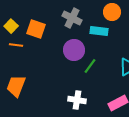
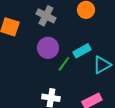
cyan rectangle: (99, 31) -> (82, 51), moved, turned -36

